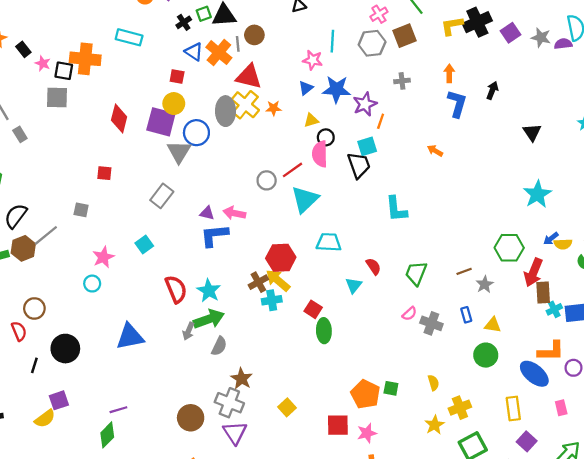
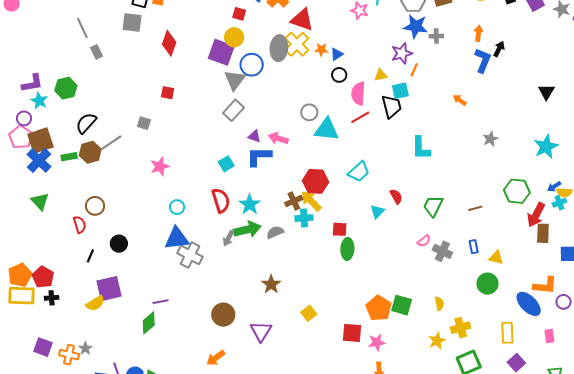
blue triangle: (306, 88) -> (337, 54), moved
blue star: (336, 89) -> (416, 26), moved
black arrow: (492, 90) -> (499, 49), moved
red diamond: (119, 118) -> (169, 43), moved
yellow triangle: (311, 120) -> (381, 75), moved
black circle: (326, 137) -> (339, 75), moved
red line: (292, 170) -> (360, 117), moved
gray rectangle: (162, 196) -> (234, 110), moved
cyan triangle: (305, 199) -> (327, 130), moved, turned 44
cyan trapezoid: (329, 242) -> (359, 172), turned 130
cyan square: (144, 245) -> (226, 164), moved
cyan circle: (92, 284) -> (177, 207), moved
gray star: (485, 284) -> (490, 139), moved
red square: (313, 309) -> (340, 229), turned -35
cyan cross: (554, 309) -> (559, 203), moved
gray semicircle: (219, 346) -> (275, 232), moved, turned -144
black circle: (65, 349) -> (119, 244), size x0.7
green square: (391, 388) -> (402, 305), size x1.5
purple square: (59, 400) -> (109, 289), size x1.5
gray cross: (229, 403) -> (190, 255), moved

